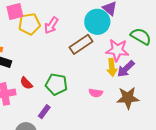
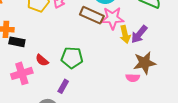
brown rectangle: (81, 44) -> (92, 15), turned 65
pink star: (117, 50) -> (112, 18), moved
pink semicircle: (96, 93) -> (133, 78), moved

